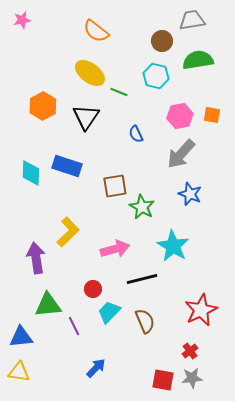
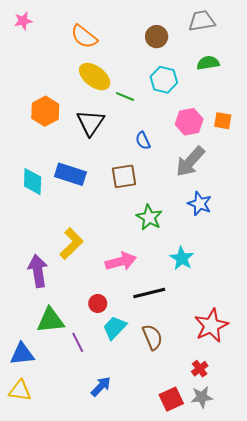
orange semicircle: (96, 31) -> (84, 37), moved
brown circle: (162, 41) -> (157, 37), moved
green semicircle: (198, 60) -> (208, 63), size x0.7
brown square: (115, 186) -> (124, 176), moved
cyan star: (173, 246) -> (182, 258), size x0.7
red square: (163, 380) -> (171, 399), turned -35

